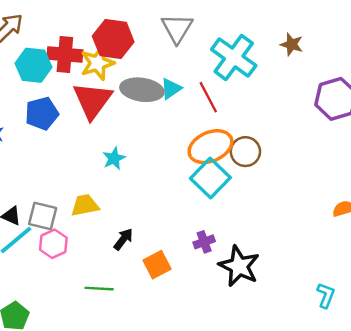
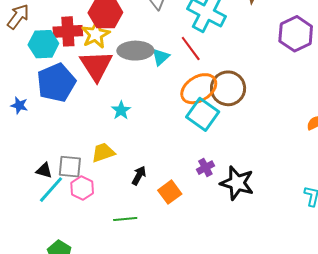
cyan triangle: (171, 89) -> (161, 57), moved
blue pentagon: (42, 113) -> (56, 83), size x1.4
brown circle: (245, 152) -> (228, 88), size x1.4

